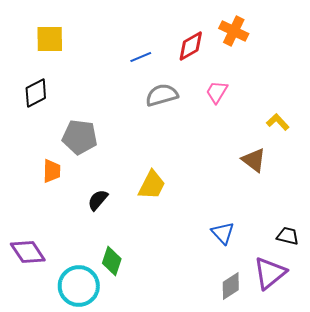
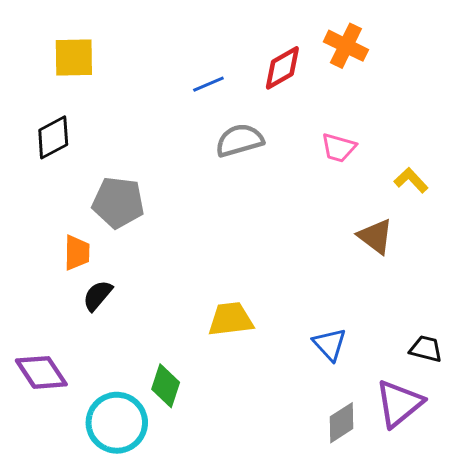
pink trapezoid: (217, 92) -> (339, 148), moved, turned -105
yellow trapezoid: (152, 185) -> (231, 319), moved, turned -124
black semicircle: (98, 200) -> (98, 296), moved

